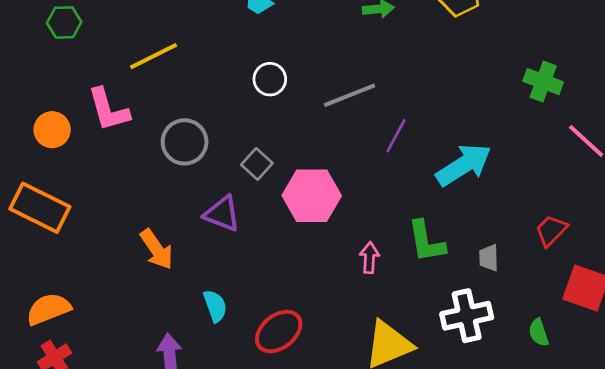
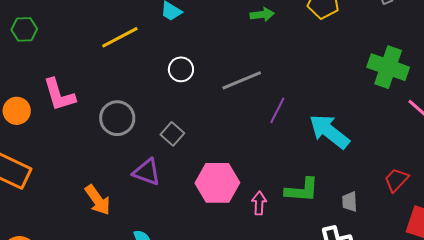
yellow line: (154, 56) -> (120, 37), moved
green cross: (543, 82) -> (388, 67), size x1.4
cyan arrow: (464, 165) -> (329, 131), turned -108
pink hexagon: (312, 196) -> (217, 183), moved
green L-shape: (426, 241) -> (302, 190), turned -75

